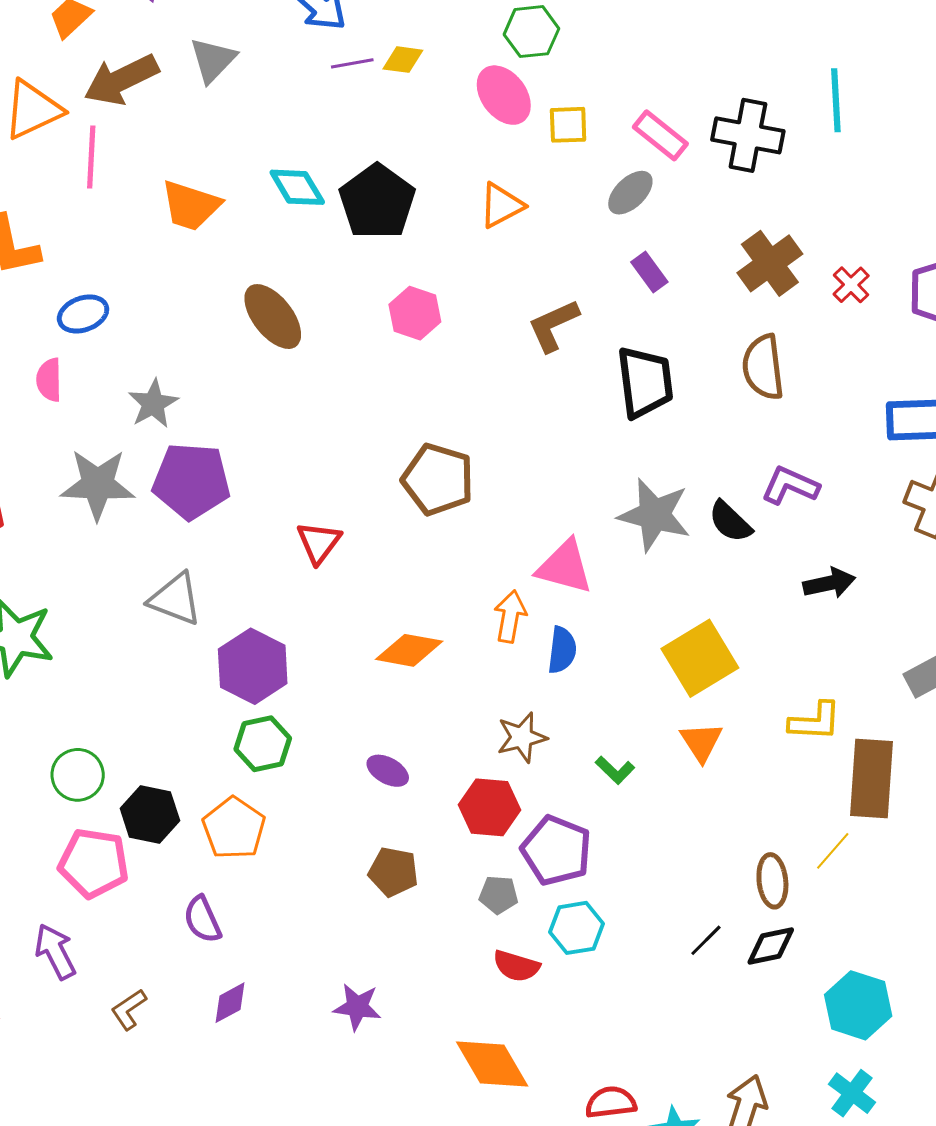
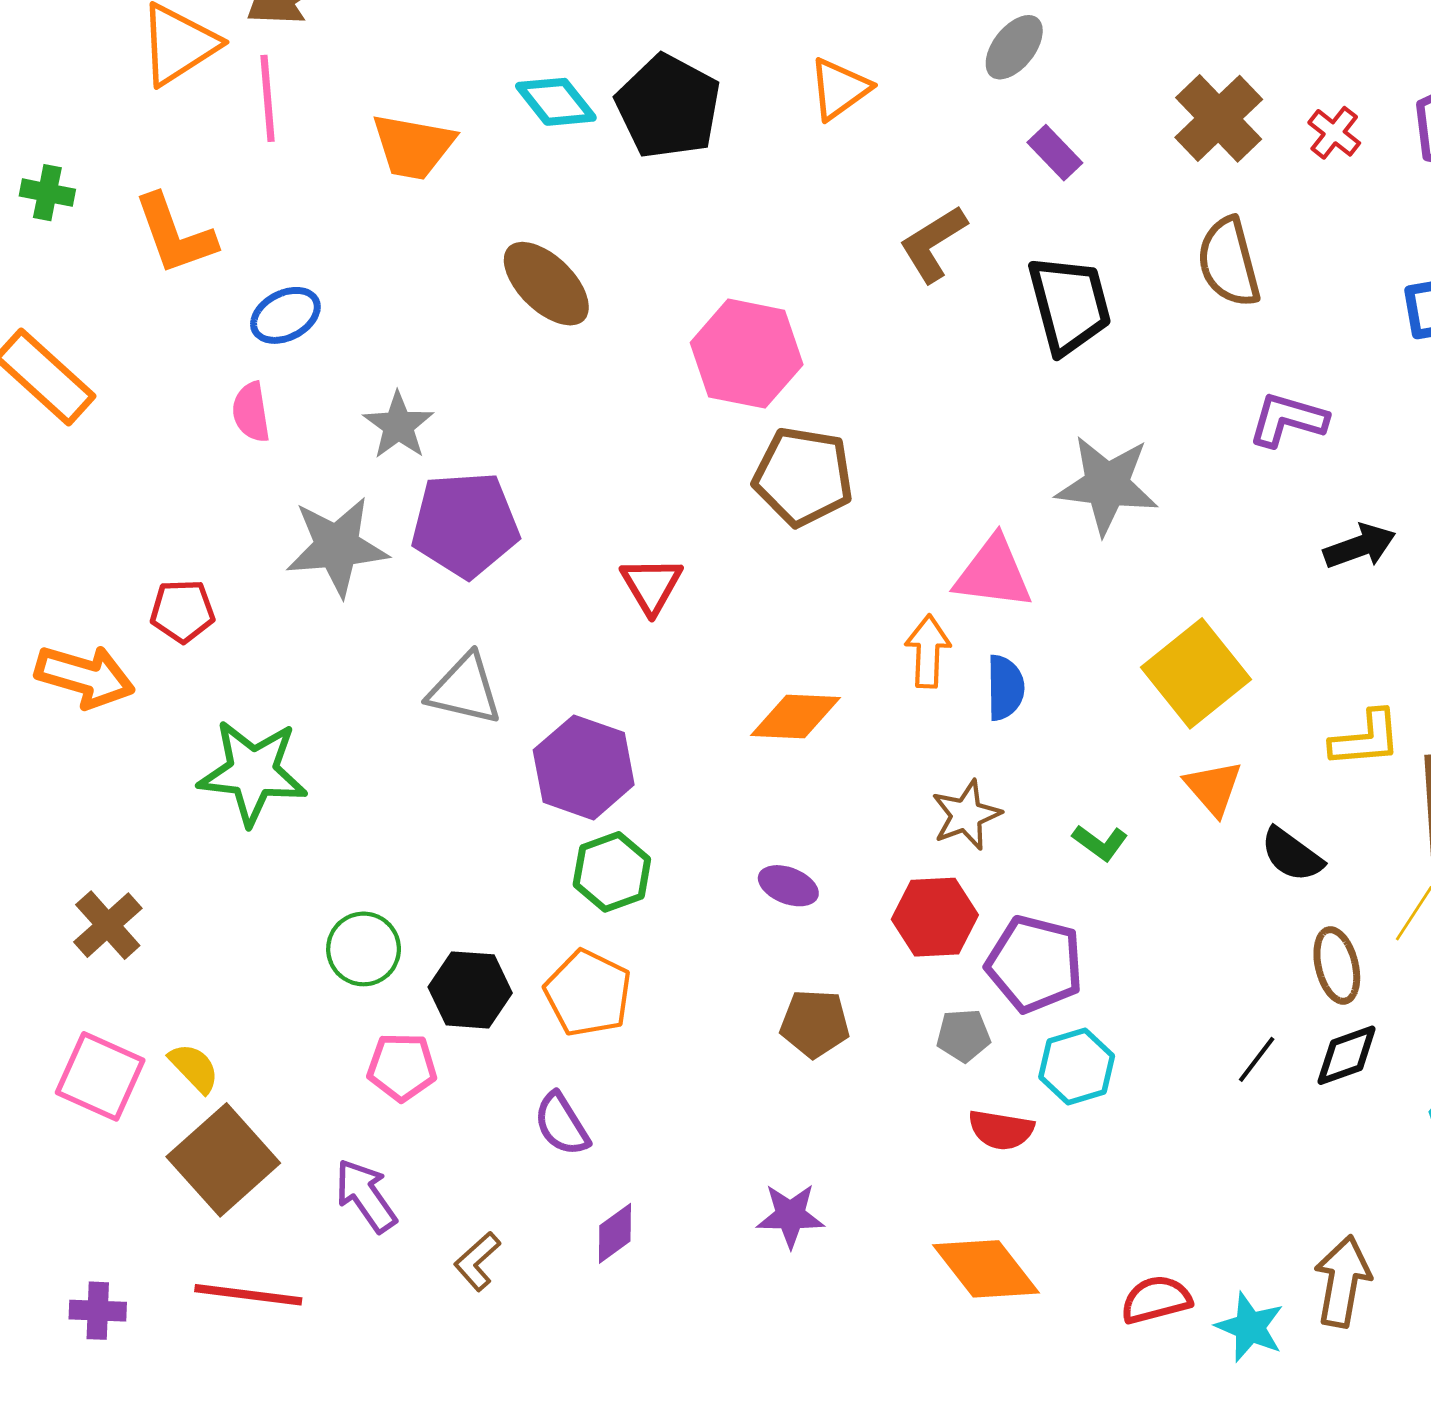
pink hexagon: (415, 313) -> (747, 354), moved, size x1.5
black semicircle: (730, 522) -> (1292, 855), moved
pink pentagon: (94, 863) -> (402, 1067), size x0.7

